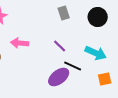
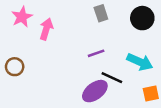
pink arrow: (20, 43) -> (46, 29), moved, turned 102
purple line: (60, 46) -> (96, 53), turned -64

